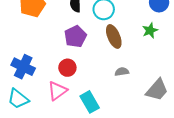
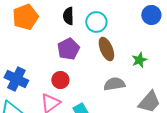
green star: (150, 30) -> (139, 60), moved
gray semicircle: (122, 72) -> (114, 84), size x1.5

